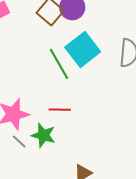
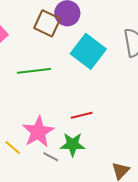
green line: (59, 64) -> (34, 71), moved, turned -52

